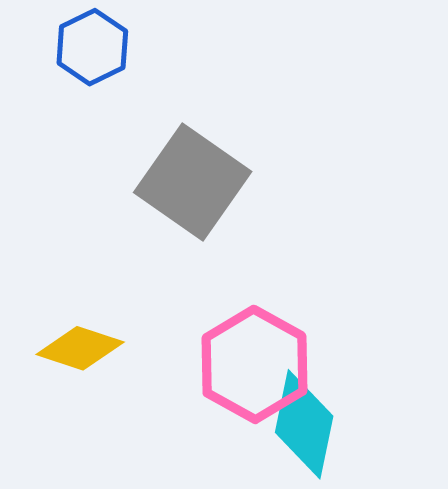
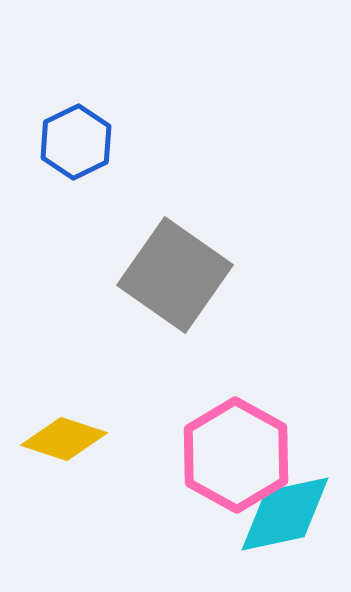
cyan diamond: (304, 424) -> (285, 514), turned 66

